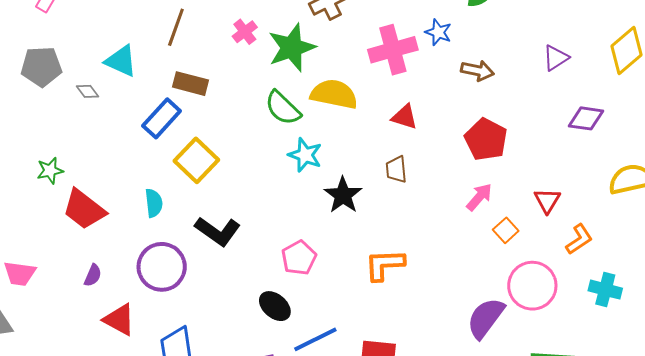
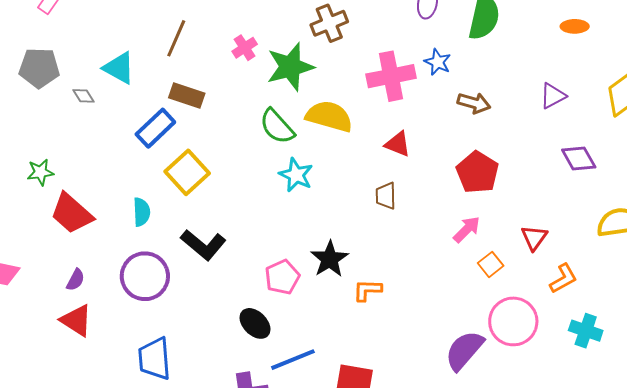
purple diamond: (586, 118) -> (579, 159), turned 48
black star: (343, 195) -> (330, 259), moved
orange L-shape: (385, 265) -> (367, 290), size x0.7
red triangle: (119, 320) -> (76, 320), moved

